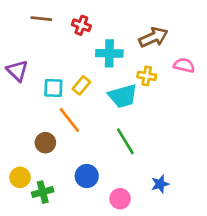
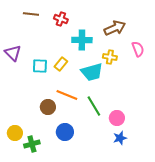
pink semicircle: (184, 65) -> (138, 49), turned 56
orange line: (69, 120) -> (67, 95), moved, turned -30
brown circle: (45, 143) -> (48, 107), moved
pink circle: (120, 199) -> (117, 118), moved

